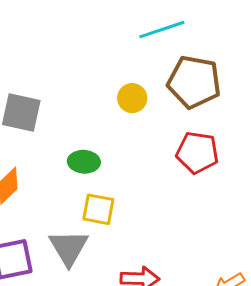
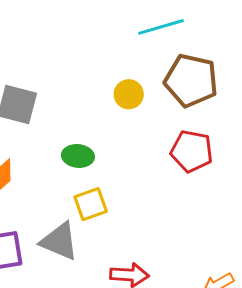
yellow square: (98, 209) -> (91, 204), turned -32
gray triangle: (69, 248) -> (59, 241), turned -39

